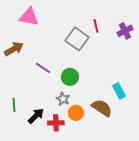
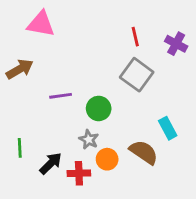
purple cross: (125, 31) -> (176, 44), turned -35
gray square: (77, 39) -> (137, 75), moved
purple line: (43, 68) -> (61, 96), turned -42

